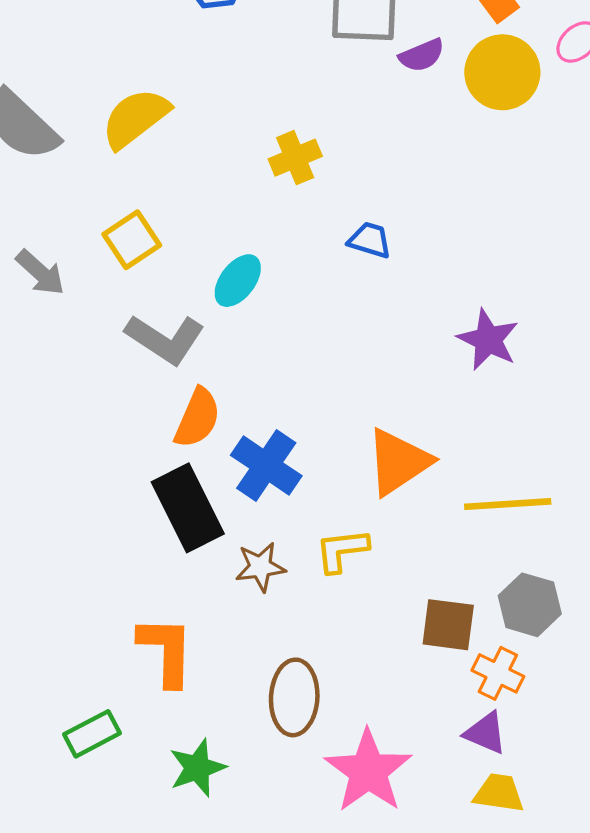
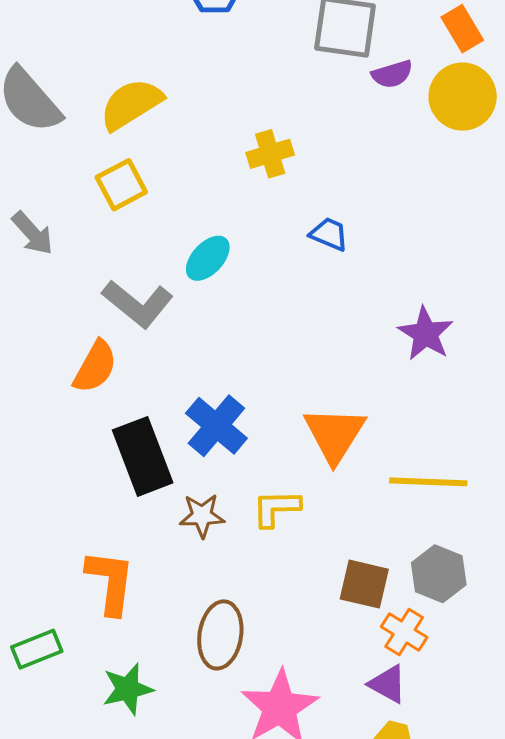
yellow square: (132, 240) -> (121, 185), moved
orange semicircle: (197, 418) -> (95, 367), moved
orange triangle: (398, 462) -> (334, 435), turned -30

